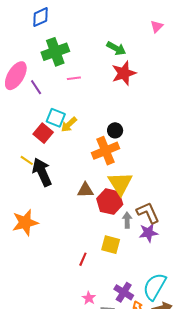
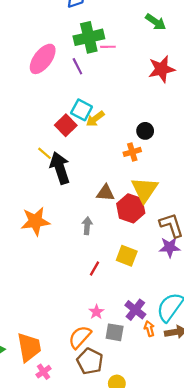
green arrow: (116, 48) -> (156, 22), moved
pink line: (74, 78) -> (108, 47), moved
purple line: (36, 87) -> (77, 66), moved
orange cross: (106, 151) -> (132, 152), size x0.6
gray arrow: (127, 220) -> (87, 226), moved

